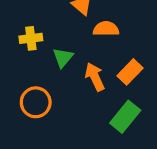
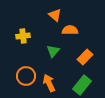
green triangle: (63, 58) -> (53, 51), moved
orange arrow: (95, 77) -> (49, 83), moved

